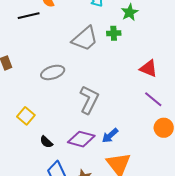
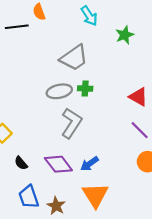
green cross: (114, 33) -> (85, 88), moved
gray ellipse: (53, 72) -> (59, 91), moved
purple diamond: (81, 139) -> (58, 164), turned 32

